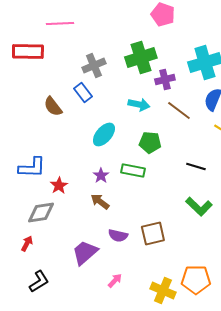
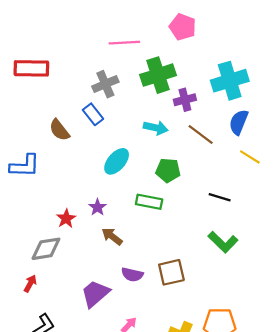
pink line: (60, 24) -> (124, 43), moved
blue L-shape: (32, 168) -> (25, 166), moved
purple star: (101, 176) -> (97, 207), moved

